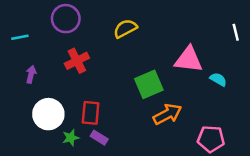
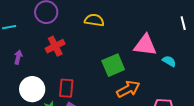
yellow semicircle: (125, 29) -> (94, 20), turned 36

